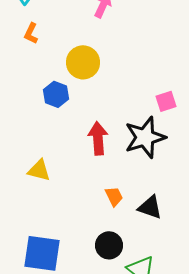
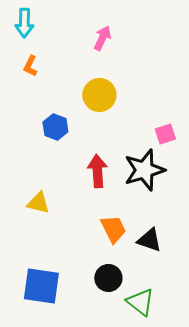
yellow circle: (83, 62) -> (99, 95), moved
orange trapezoid: (114, 196) -> (113, 229), size x1.4

